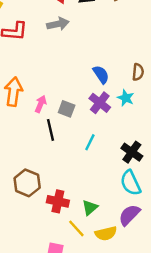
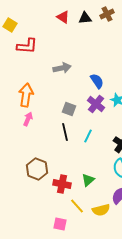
gray arrow: (58, 24) -> (62, 68), moved
pink arrow: (41, 104) -> (28, 119), moved
black line: (50, 130) -> (65, 132), moved
green triangle: (90, 208) -> (88, 180), moved

